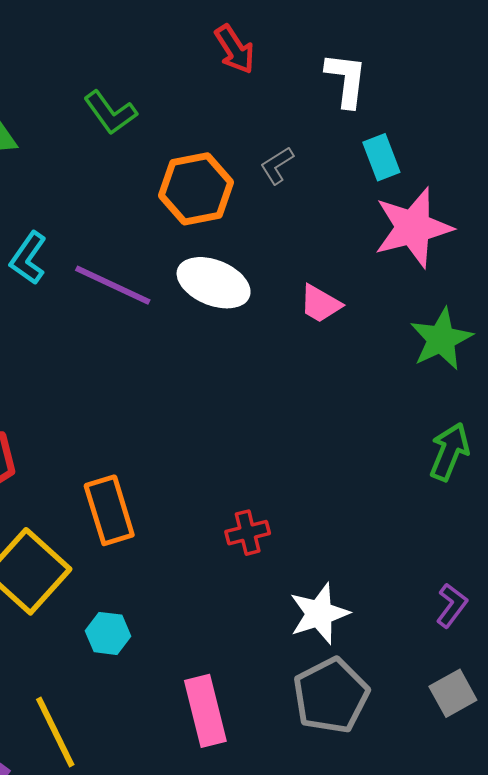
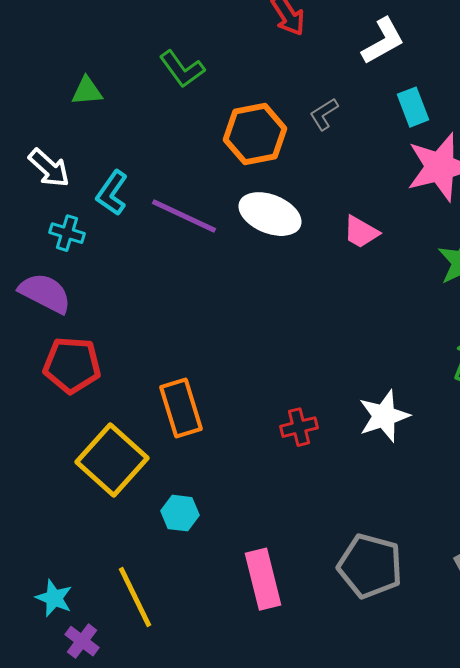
white L-shape: (346, 80) -> (383, 41), turned 54
white star: (319, 614) -> (384, 416), moved
gray pentagon: (331, 696) -> (370, 566), turned -30

